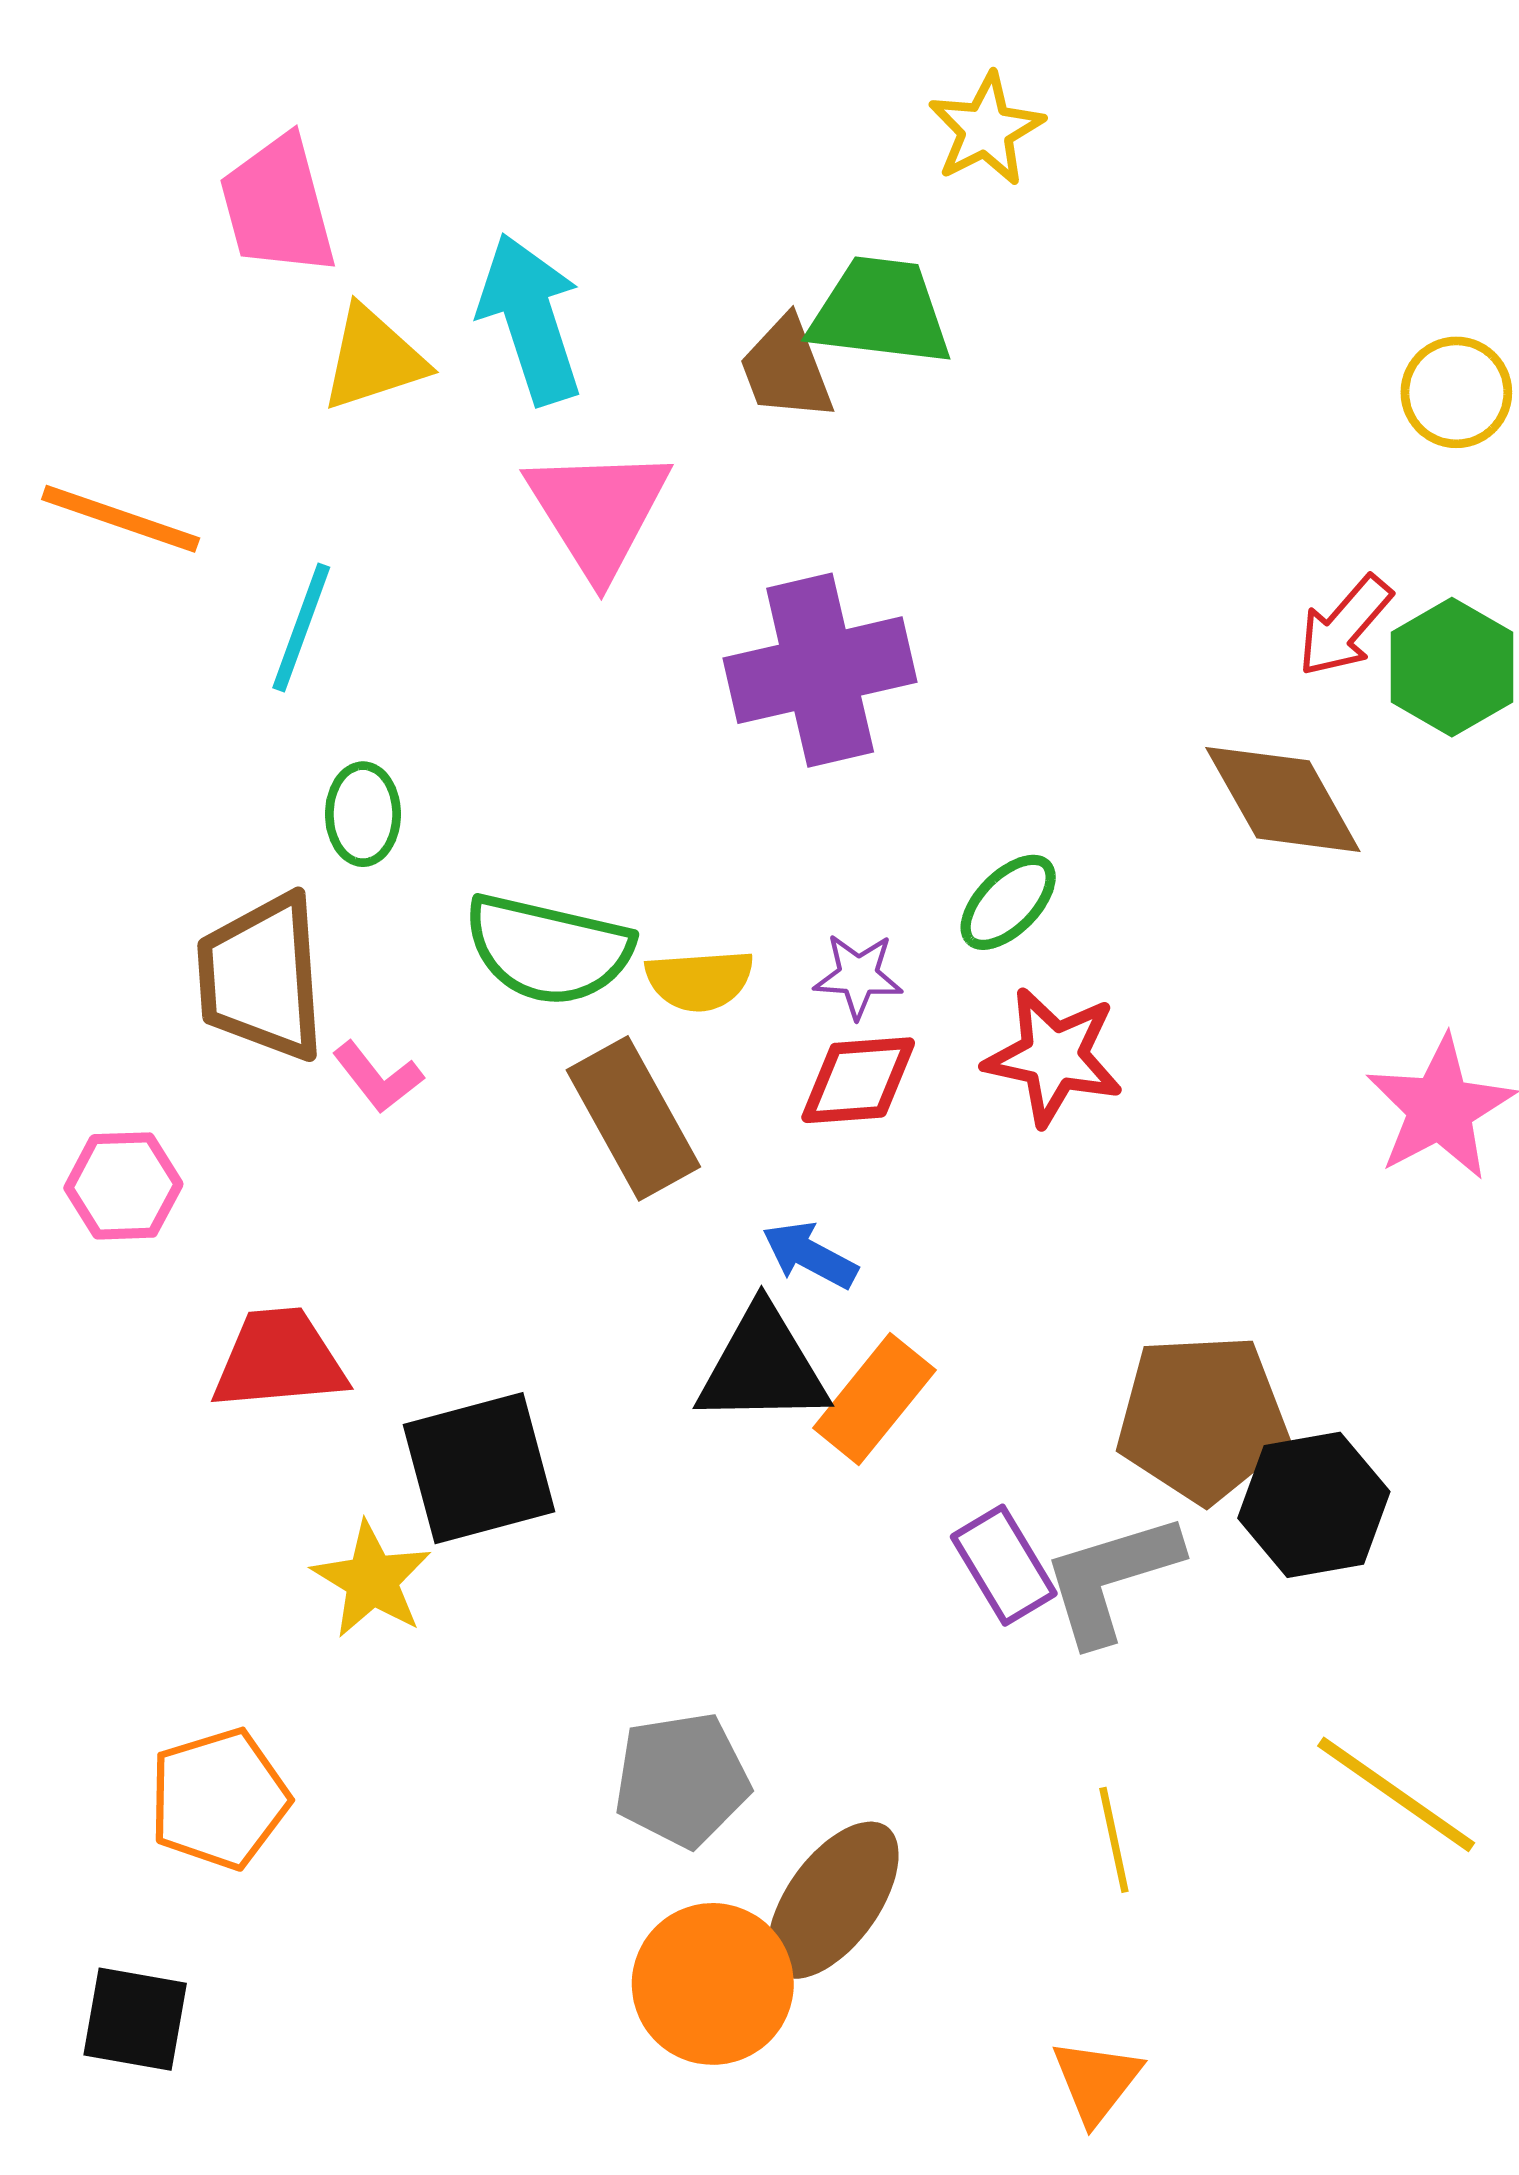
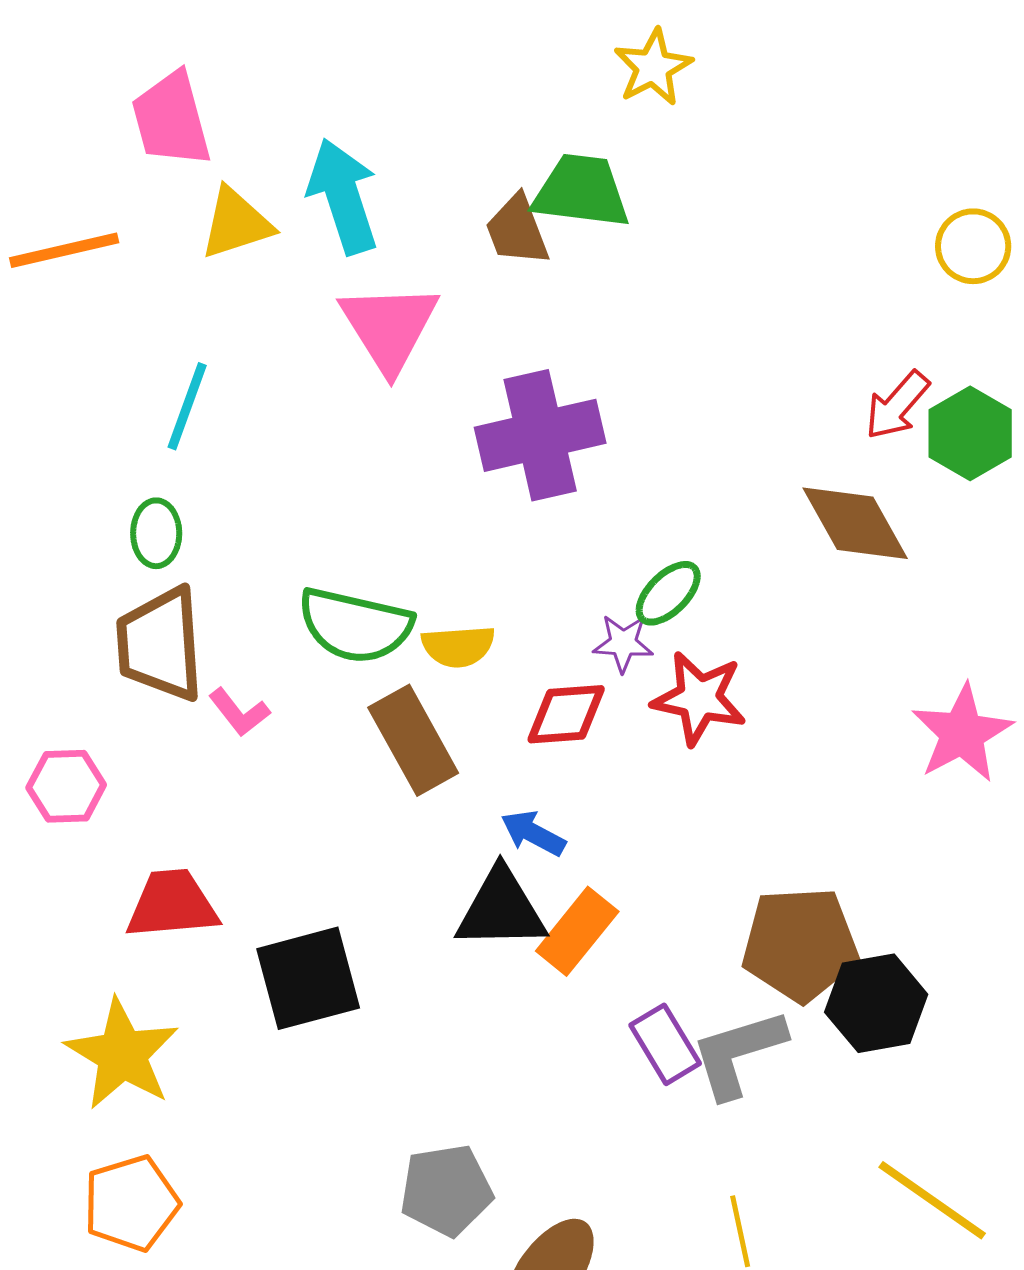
orange line: (121, 519) -> (64, 250), moved, turned -32
green ellipse: (363, 814) -> (156, 533), moved
purple star: (858, 976) -> (623, 643), moved
yellow star: (372, 1580) -> (122, 1054), moved, size x1.4

